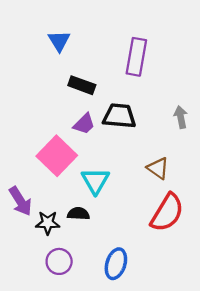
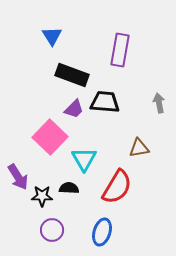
black rectangle: (82, 85) -> (72, 75), size x1.4
brown triangle: (158, 168) -> (139, 148), turned -45
red semicircle: (167, 213) -> (117, 187), moved

